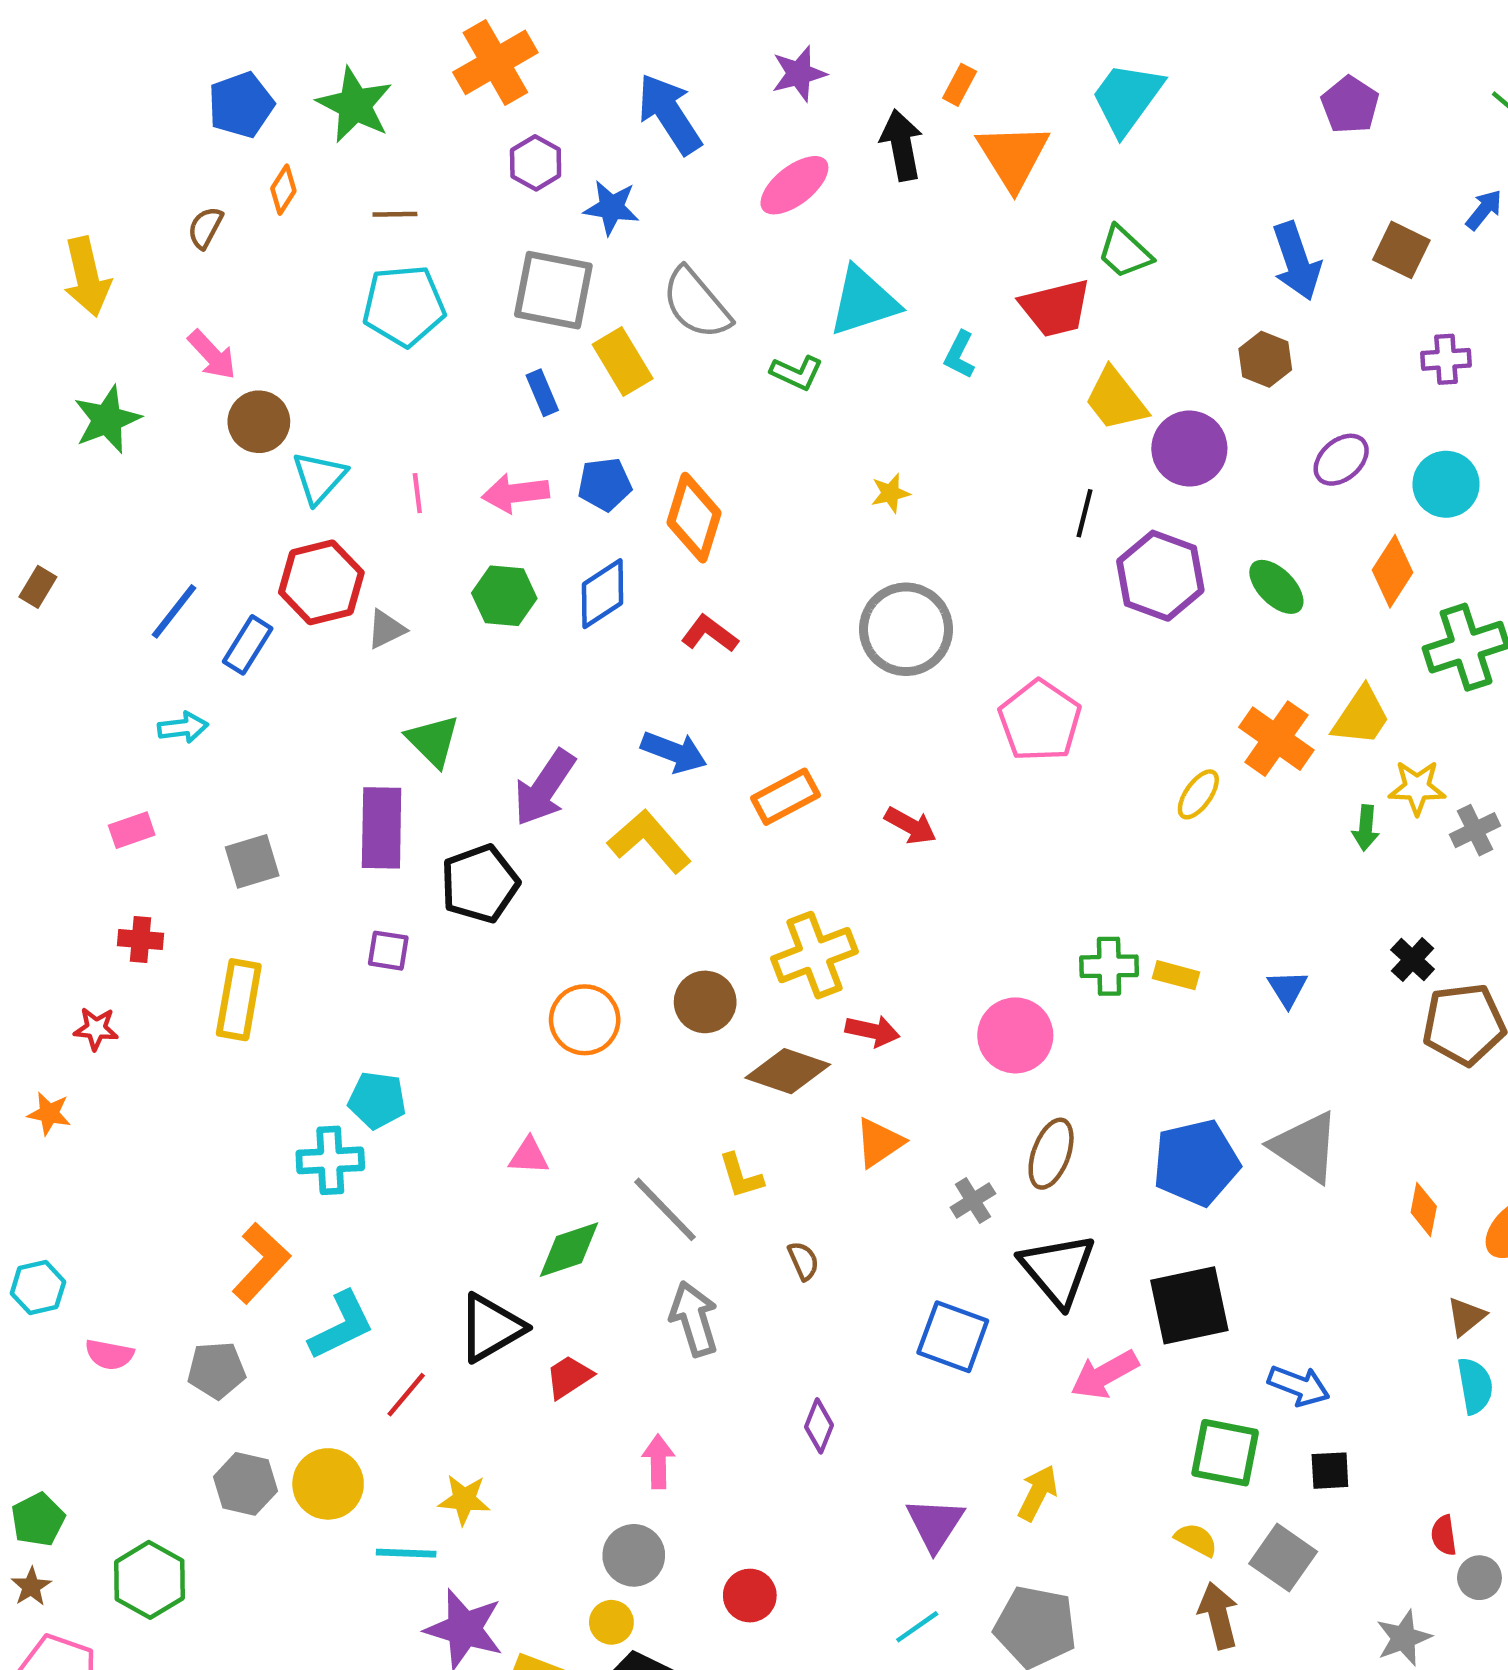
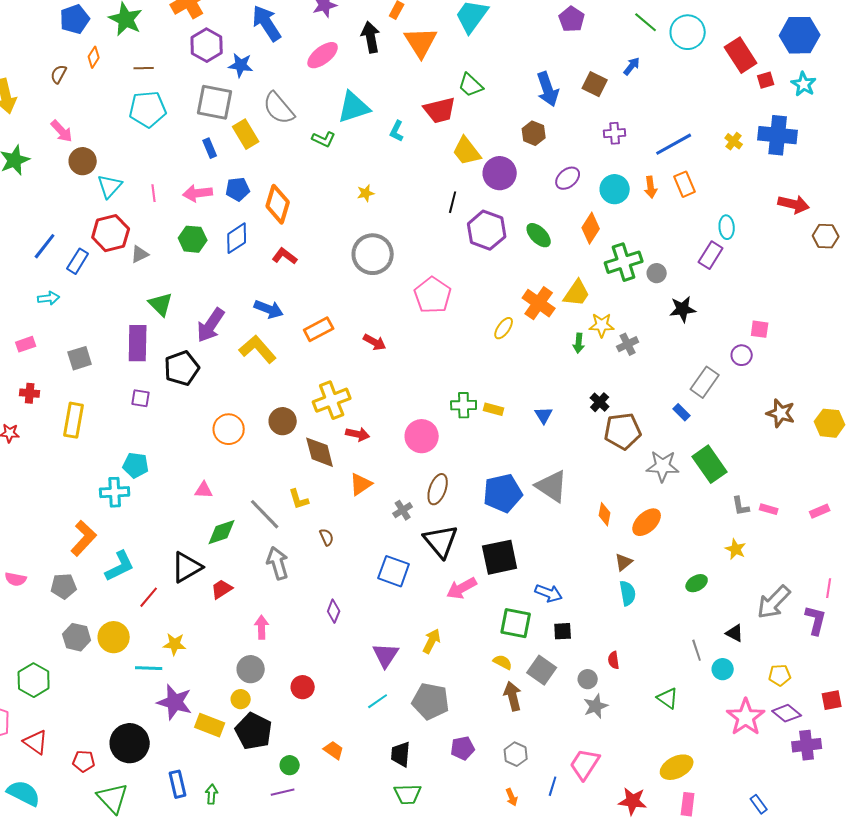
purple hexagon: (536, 163) -> (207, 45), size x1.4
brown diamond: (788, 1071) -> (320, 452), turned 57
gray circle: (1479, 1578) -> (588, 679), moved

